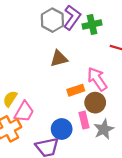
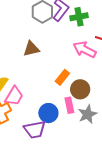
brown triangle: (59, 58) -> (31, 49), moved
pink arrow: (97, 79) -> (84, 50), moved, turned -30
orange rectangle: (76, 90) -> (62, 77), turned -35

